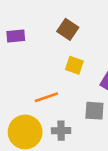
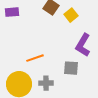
yellow square: (74, 65) -> (71, 15), moved, turned 32

